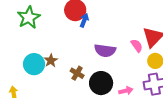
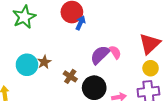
pink semicircle: (137, 46) -> (115, 52), moved
purple semicircle: (105, 51) -> (100, 55), turned 125

